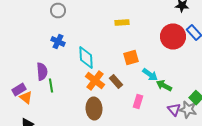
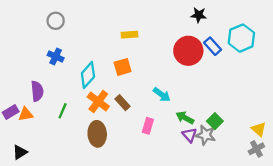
cyan diamond: (86, 58) -> (88, 75), turned 45
orange square: (131, 58) -> (123, 67), moved
green line: (51, 86) -> (63, 111), moved, turned 32
green arrow: (164, 86) -> (185, 118), moved
orange triangle: (26, 98) -> (26, 114), moved, turned -48

